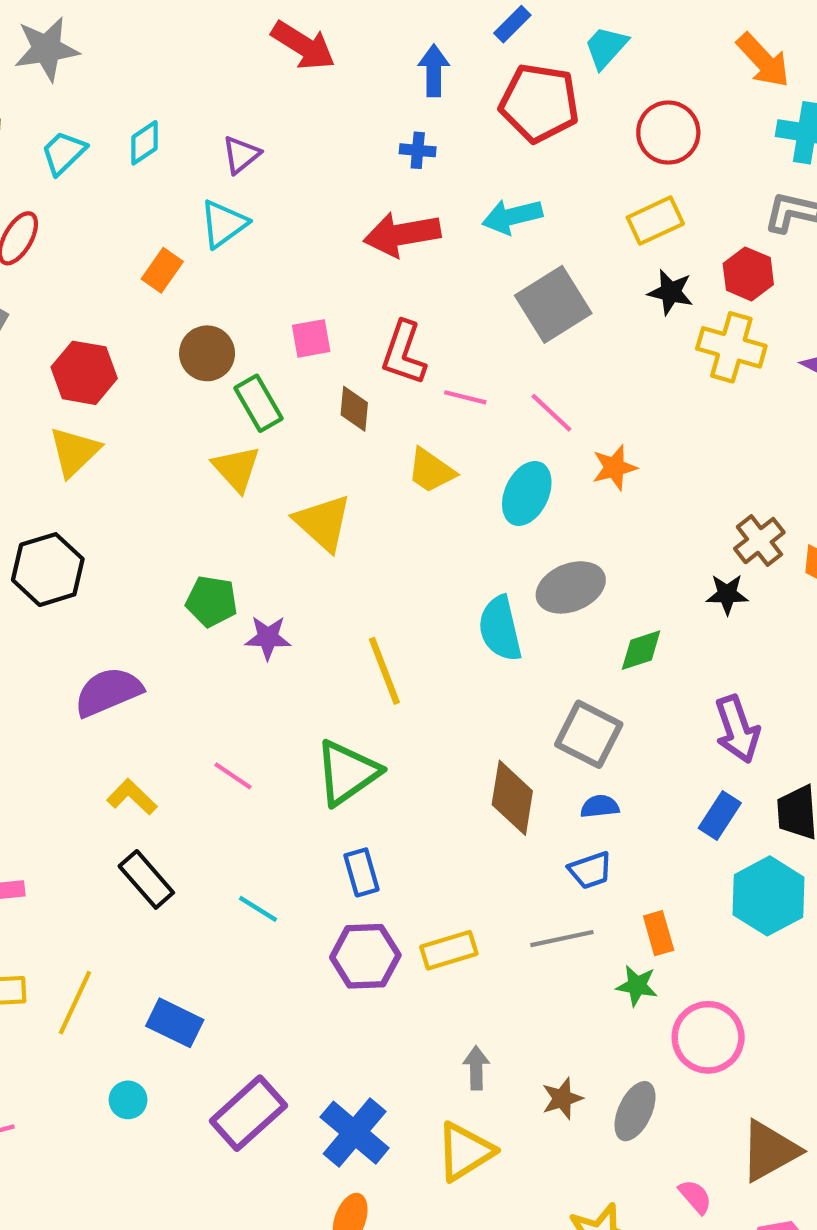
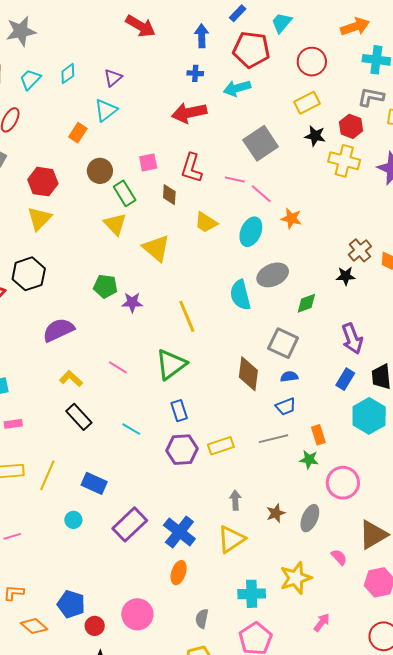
orange arrow: (763, 60) -> (355, 27), turned -64
cyan arrow: (512, 216) -> (237, 88), moved
pink line: (465, 397) -> (235, 180), moved
orange star: (614, 468) -> (291, 218), turned 30

